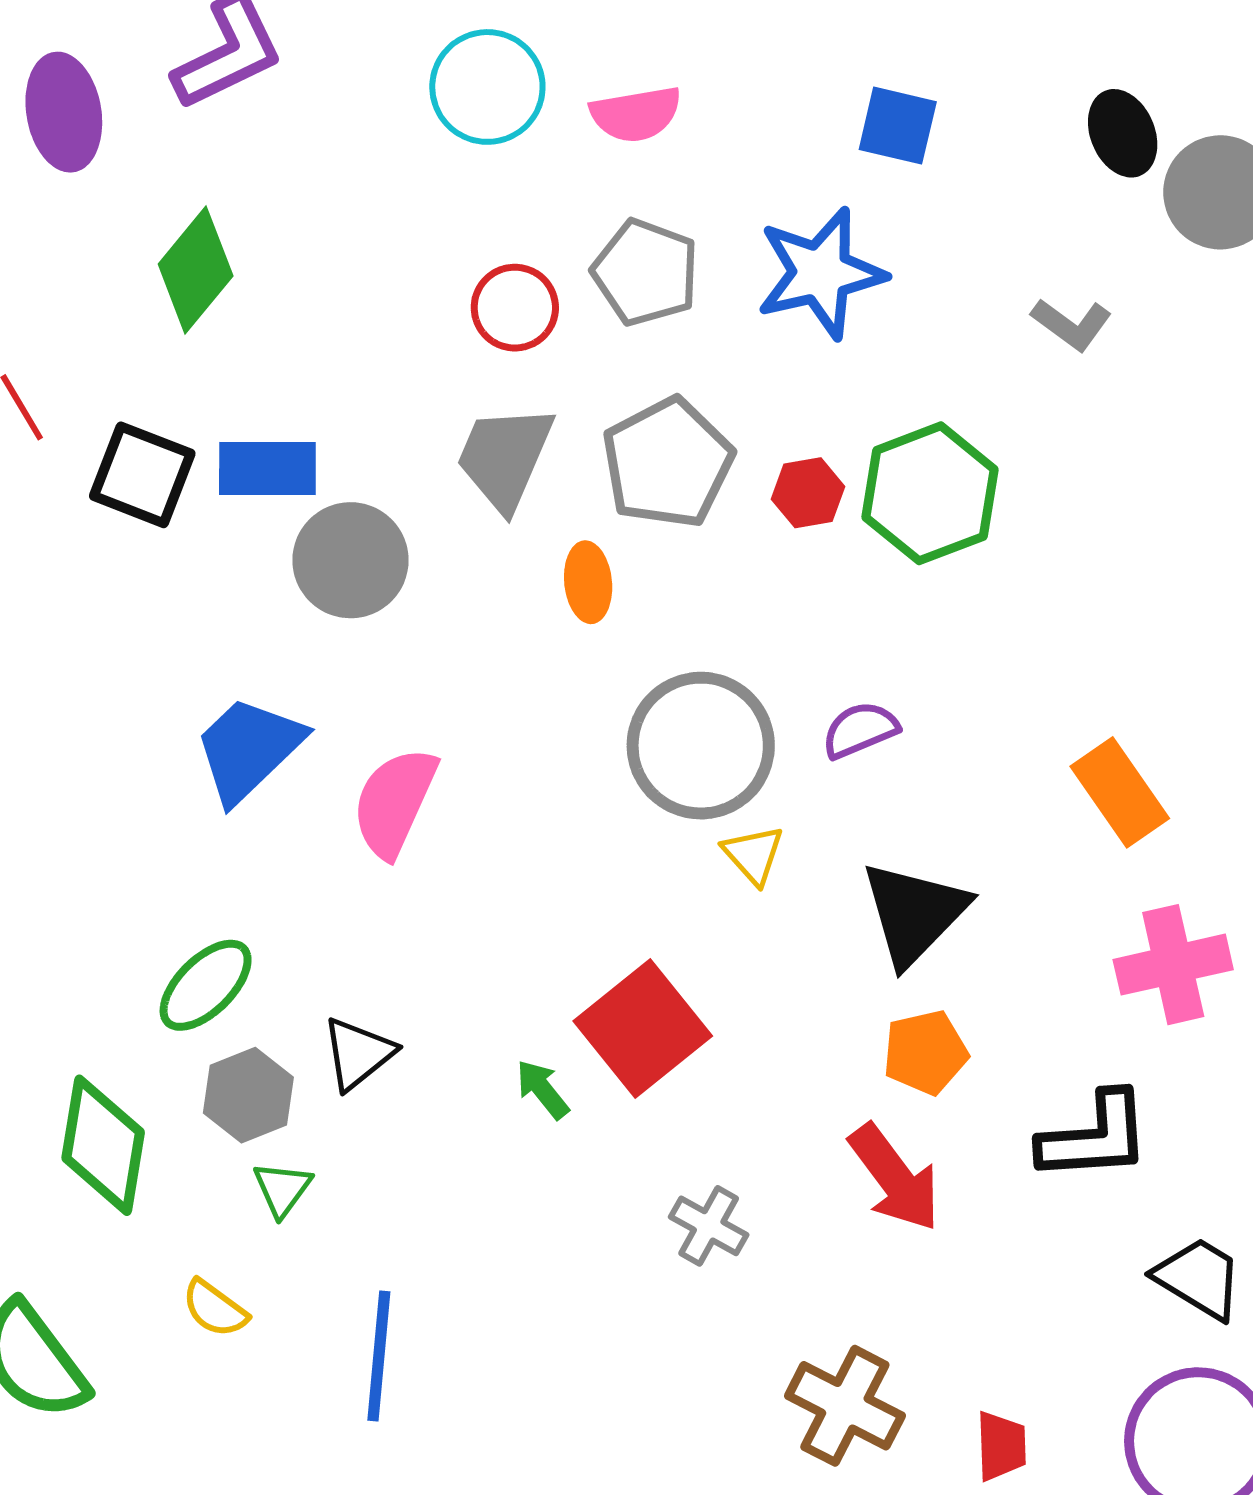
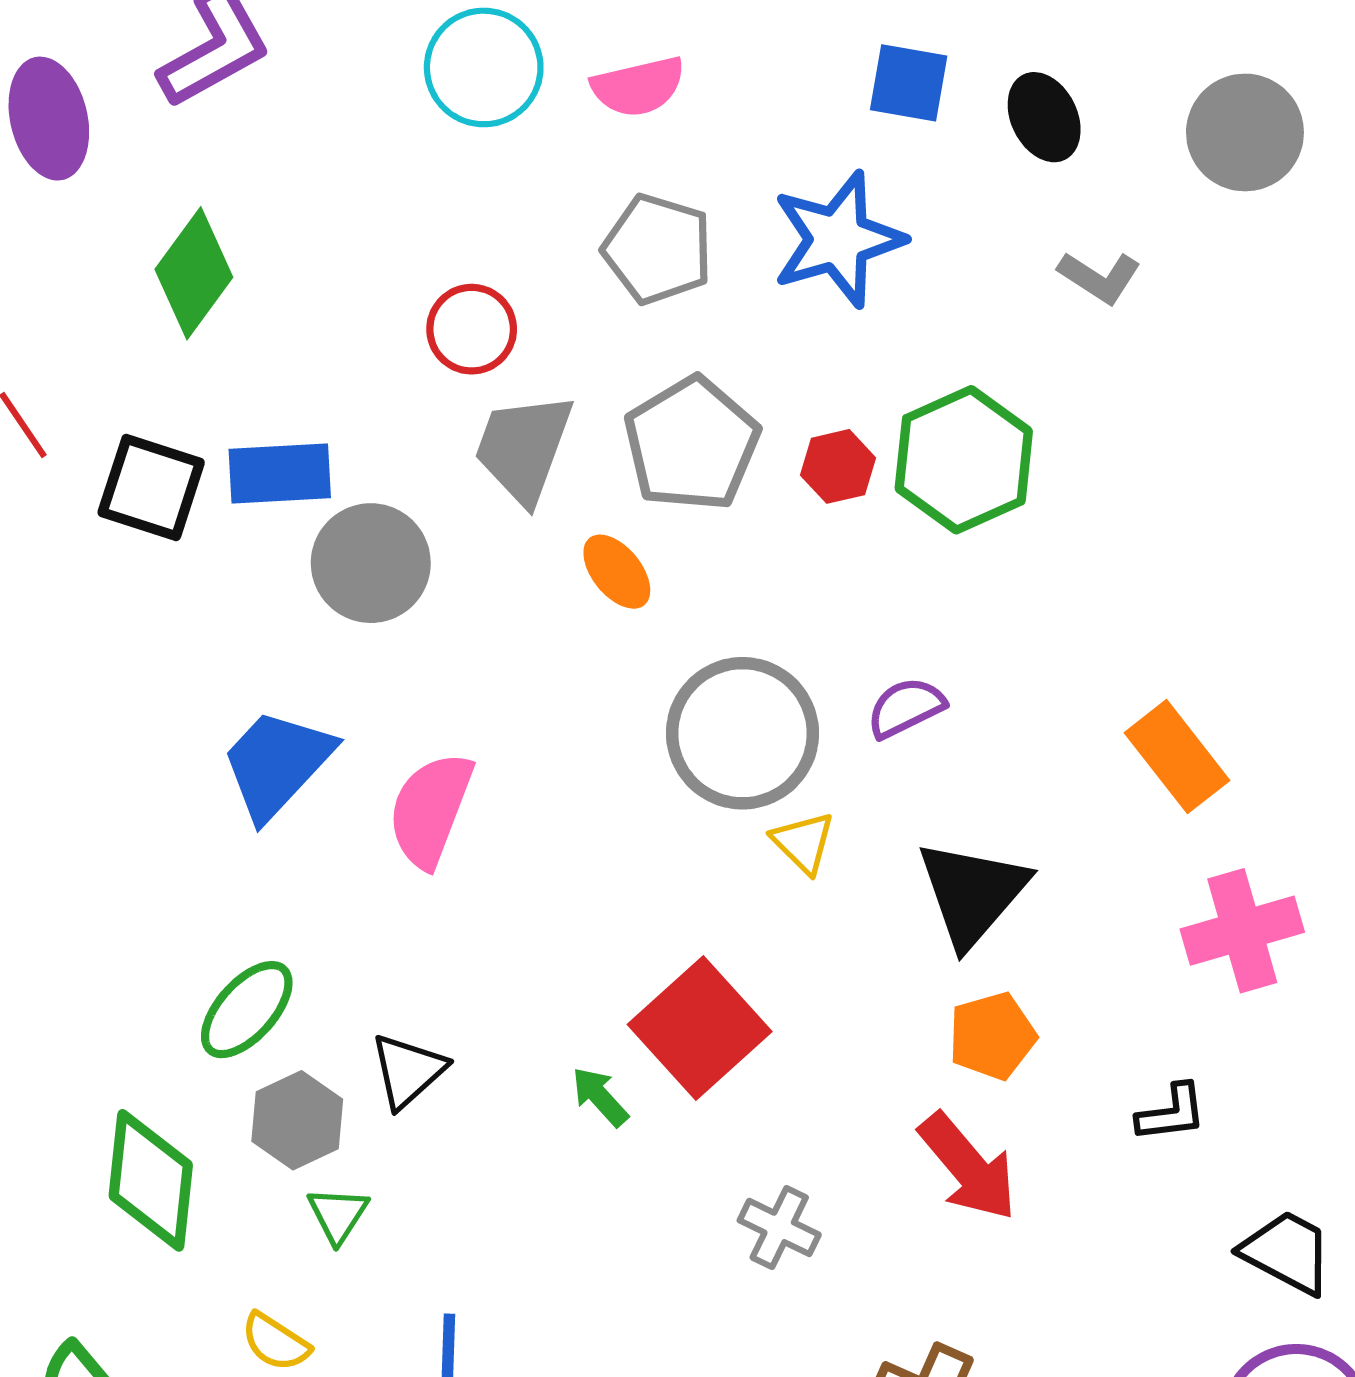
black ellipse: (1123, 133) -> (1044, 117), moved
red circle: (515, 308) -> (472, 329), moved
orange ellipse: (588, 582) -> (617, 572), turned -30
black L-shape: (1095, 1137) -> (1171, 1113), size x0.6

